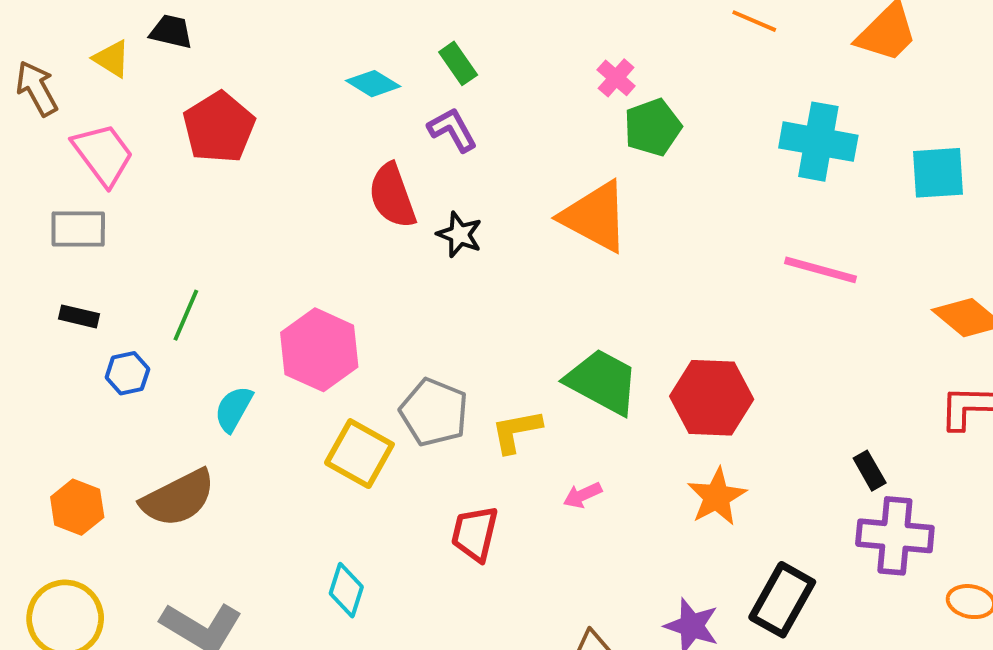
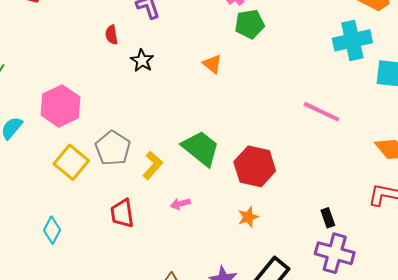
cyan cross: (818, 142) -> (352, 40), moved, turned -33
red semicircle: (392, 196) -> (112, 35), size x0.6
orange triangle: (595, 217) -> (212, 64), size x0.5
yellow L-shape: (516, 431) -> (153, 165), turned 132
orange star: (717, 497) -> (248, 217), size x0.7
red trapezoid: (475, 534) -> (122, 213), turned -32

